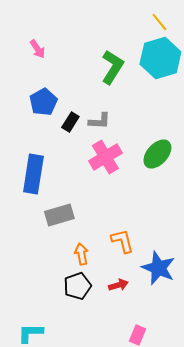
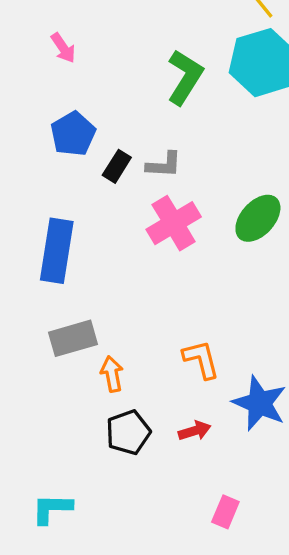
gray rectangle: (59, 215) -> (73, 338), moved
orange arrow: (81, 254) -> (112, 374), moved

